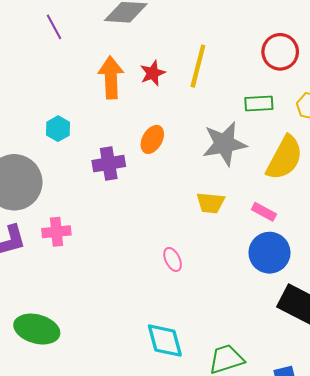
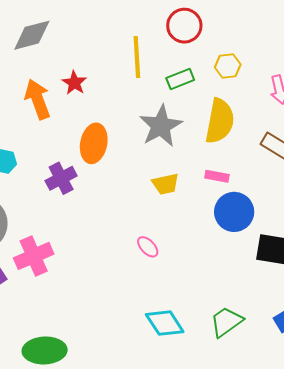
yellow line: (198, 66) -> (137, 57), moved
orange ellipse: (152, 139) -> (94, 143), size x1.4
pink cross: (56, 232) -> (34, 256), size x1.4

